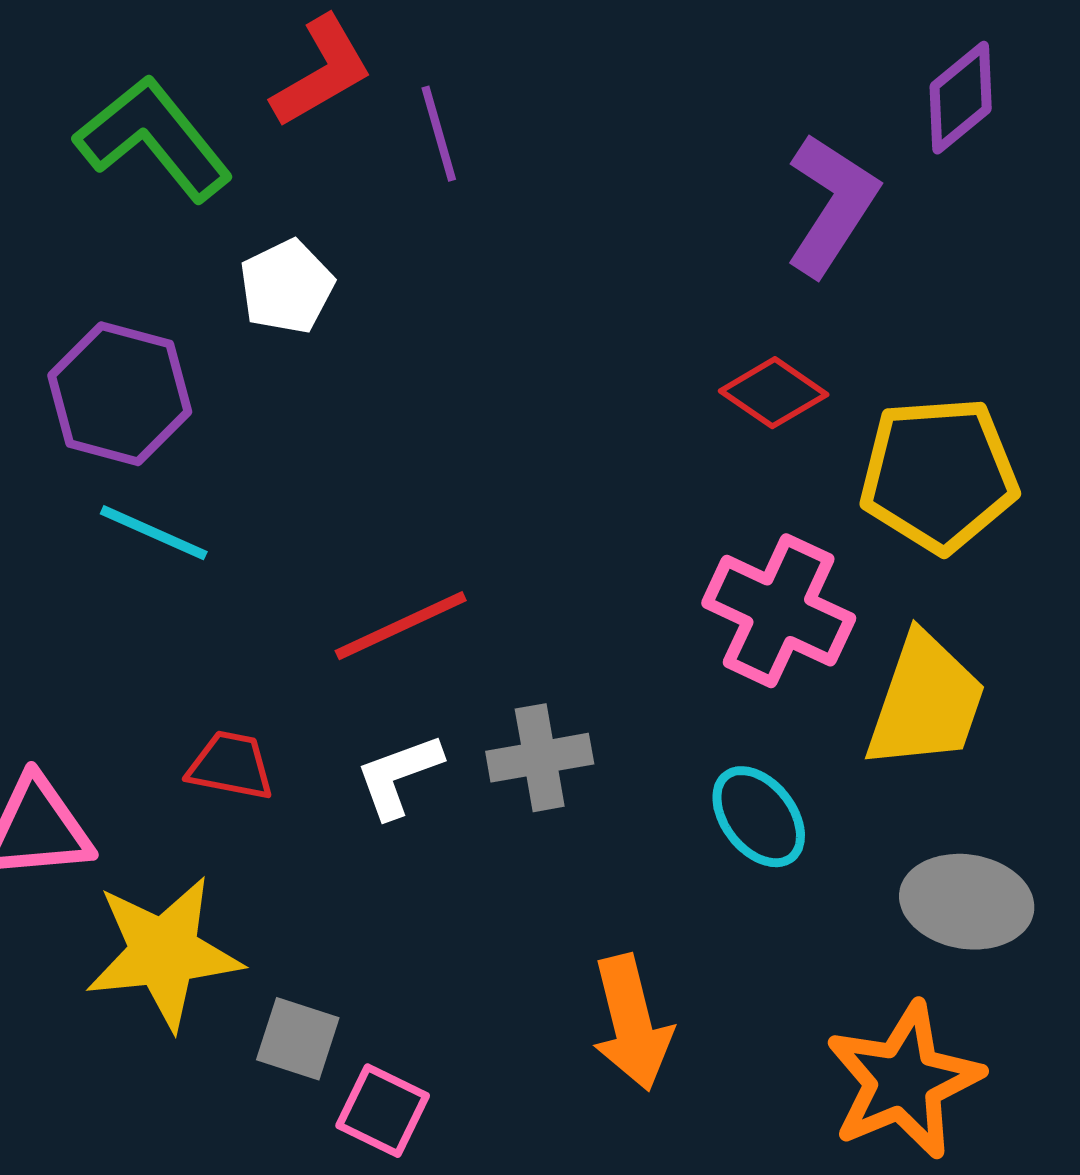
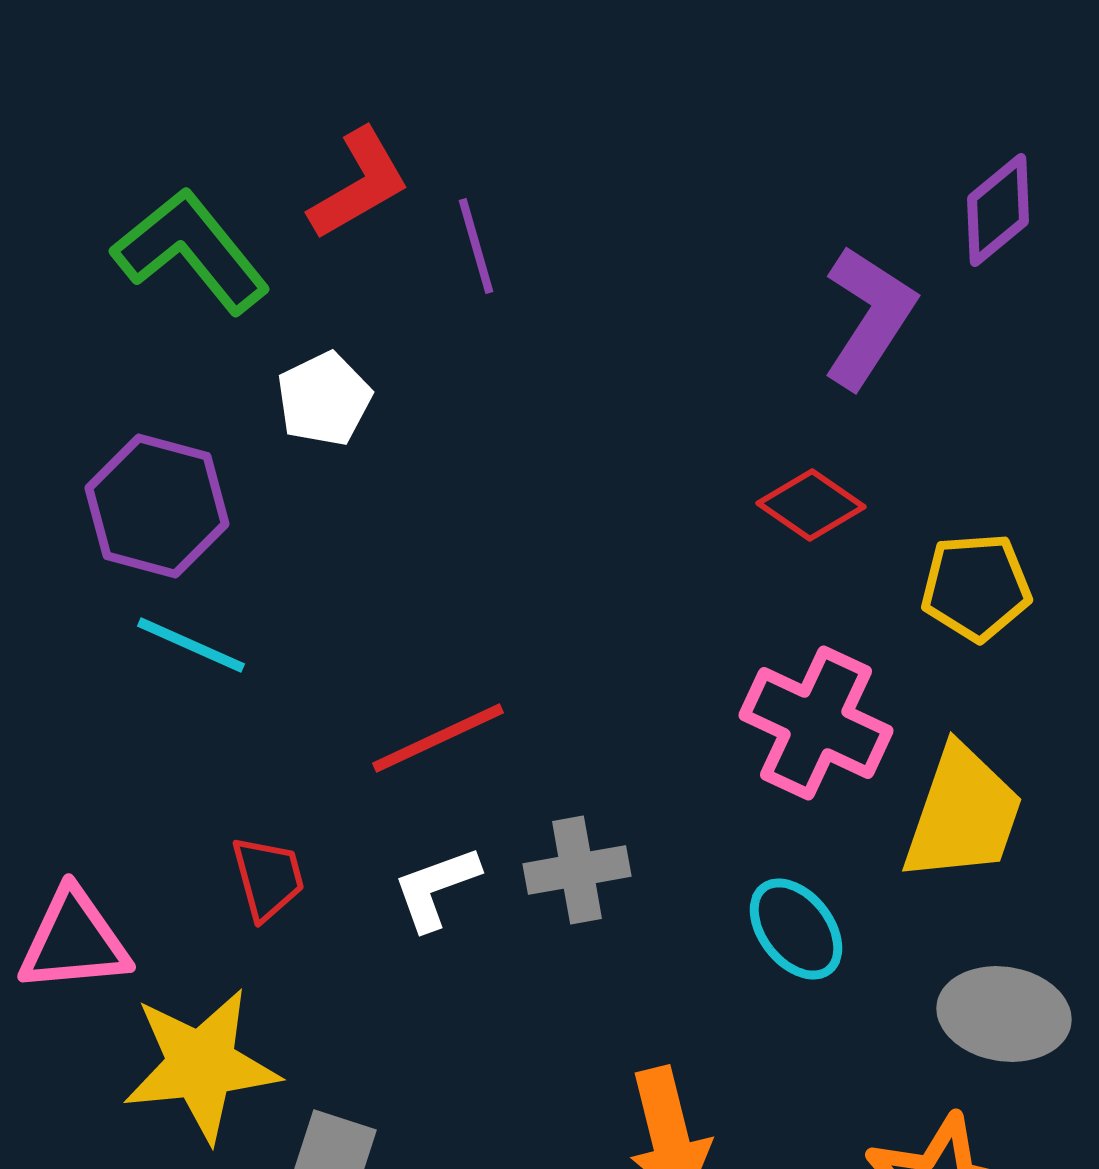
yellow pentagon: (939, 475) -> (976, 587), size x0.7
red trapezoid: (231, 766) -> (268, 878), turned 64

